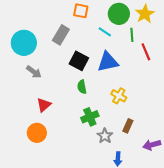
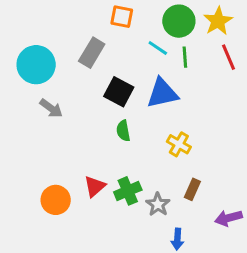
green line: (132, 35) -> (185, 57), moved
red line: (146, 52) -> (229, 57), moved
red triangle: (44, 105) -> (95, 186), moved
green cross: (90, 117) -> (128, 191), moved

